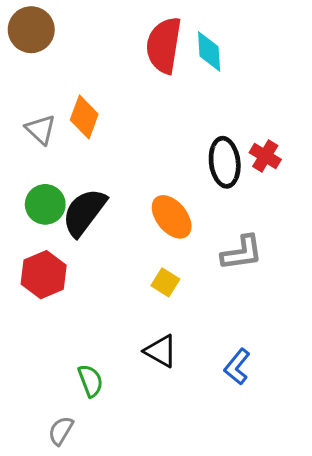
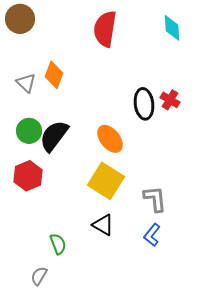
cyan diamond: (209, 51) -> (172, 28), moved
gray L-shape: (242, 253) -> (155, 199), moved, turned -88
yellow square: (165, 282) -> (106, 181), size x2.0

